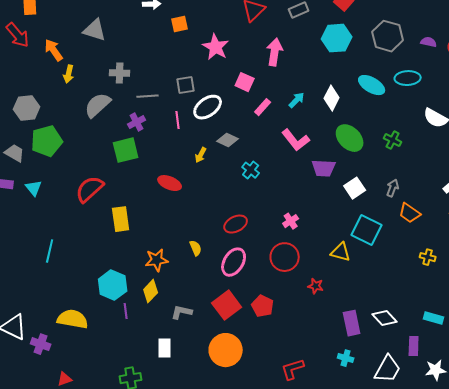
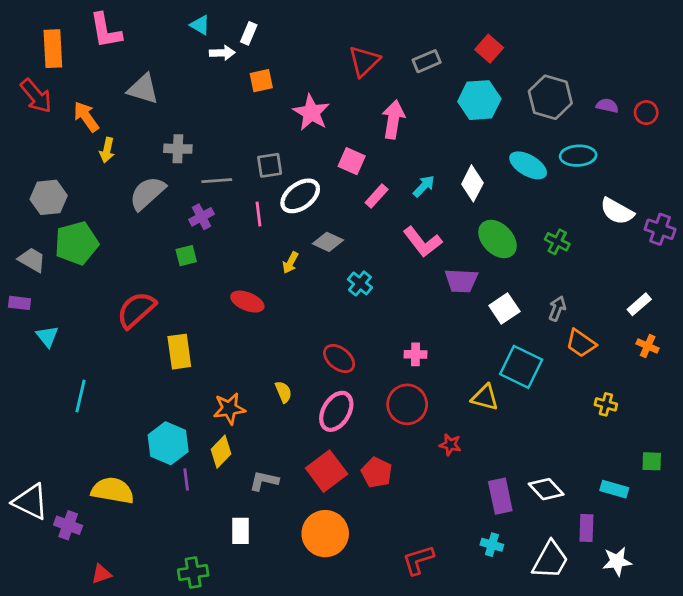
green square: (126, 150) -> (186, 256), size x0.6
cyan triangle: (34, 188) -> (47, 336), moved
pink cross: (291, 221) -> (415, 354), turned 35
red ellipse: (236, 224) -> (339, 359), turned 65

